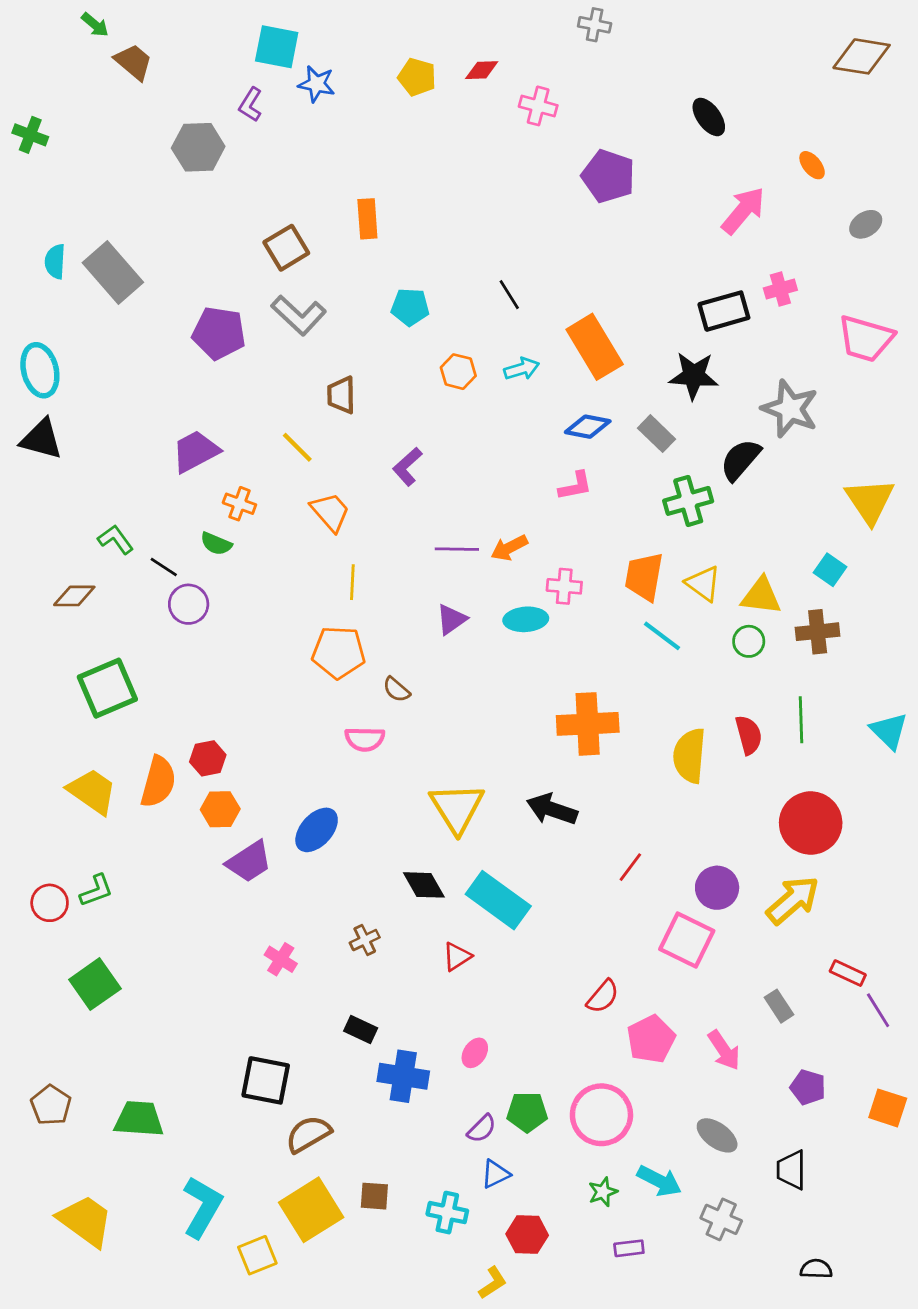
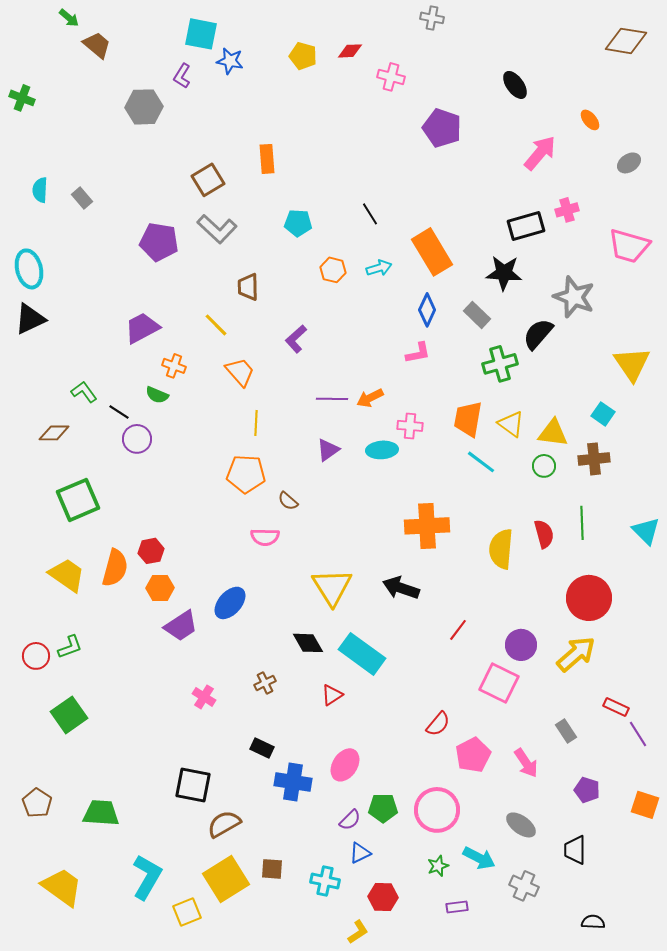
gray rectangle: (113, 273) -> (82, 198), size x0.5
blue diamond: (588, 427) -> (427, 310), turned -76
black triangle: (41, 439) -> (30, 319), turned -40
pink ellipse: (475, 1053) -> (345, 765), size x1.5

